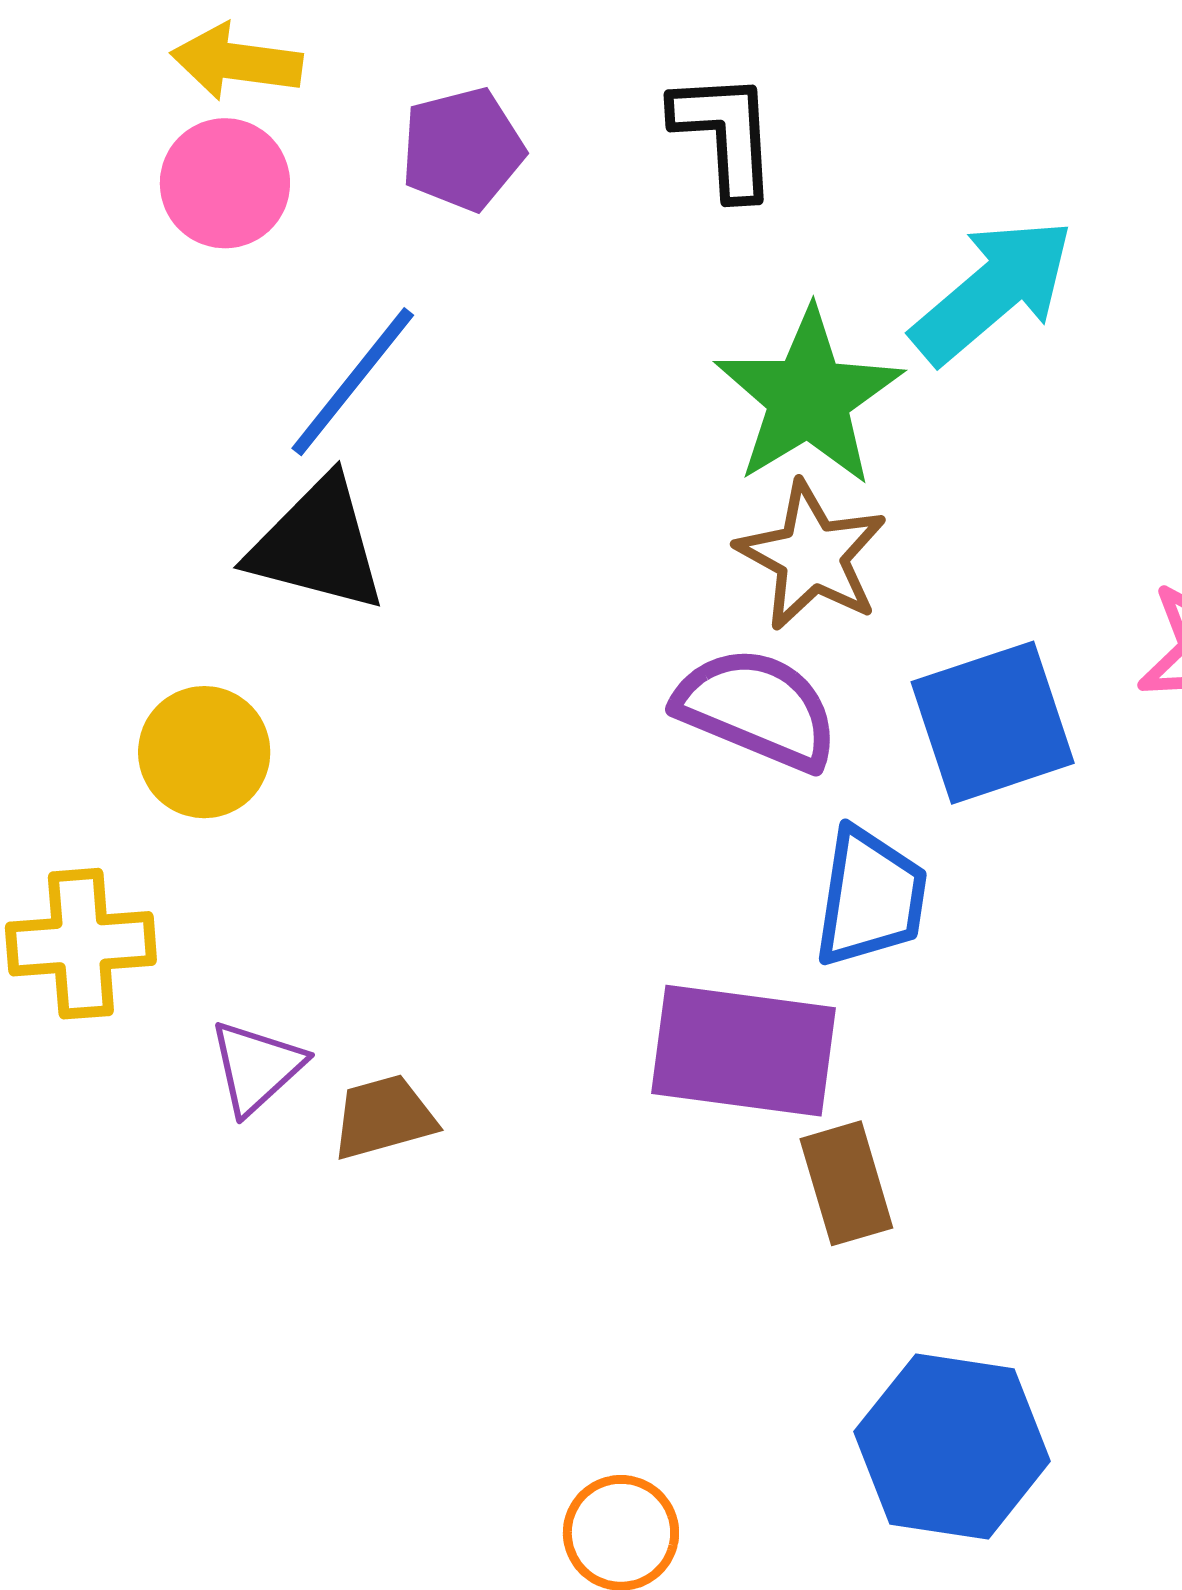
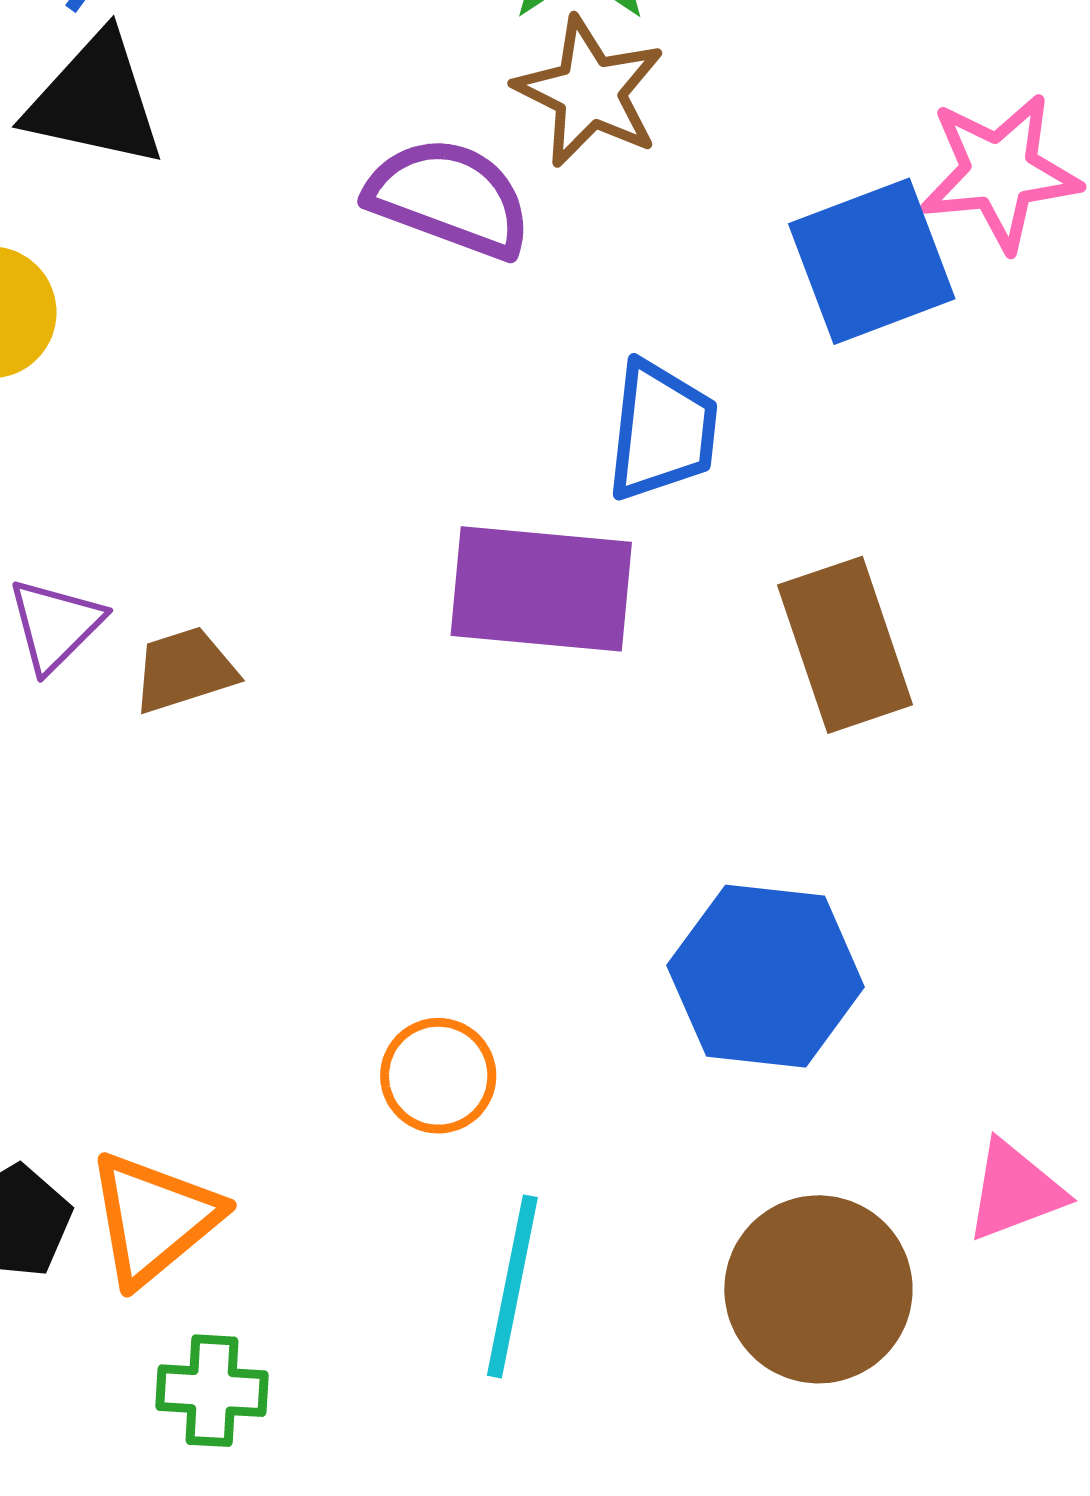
purple semicircle: (757, 709) -> (449, 198), moved
blue square: (993, 723) -> (872, 261), moved
brown rectangle: (846, 1183) -> (845, 645), moved, size x1.4

